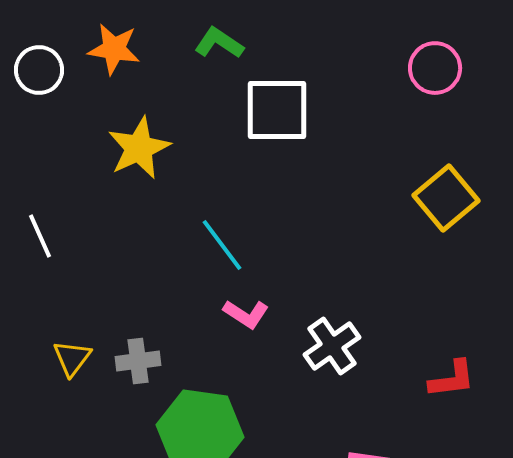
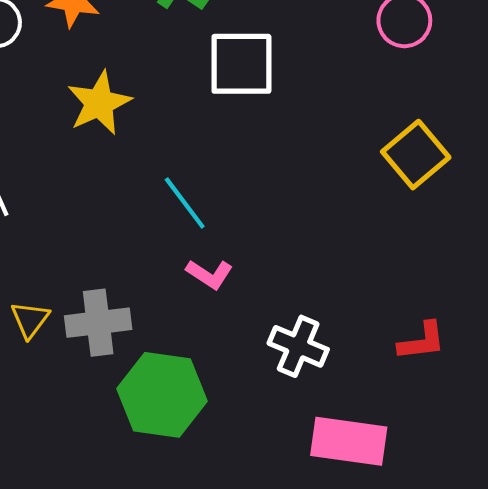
white cross: (332, 346) -> (298, 346), moved, turned -32
gray cross: (138, 361) -> (98, 323), size x1.4

